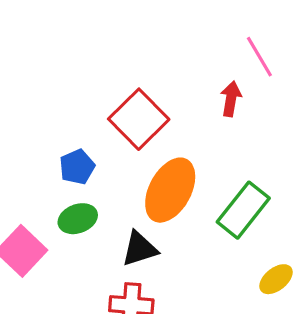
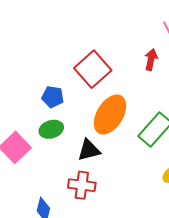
blue pentagon: (77, 167) -> (53, 97), turned 30

